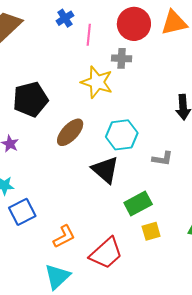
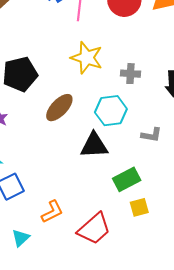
gray cross: (122, 58) -> (130, 74), moved
black triangle: (105, 170) -> (94, 145), turned -44
cyan triangle: (57, 276) -> (21, 238), moved, size x0.7

